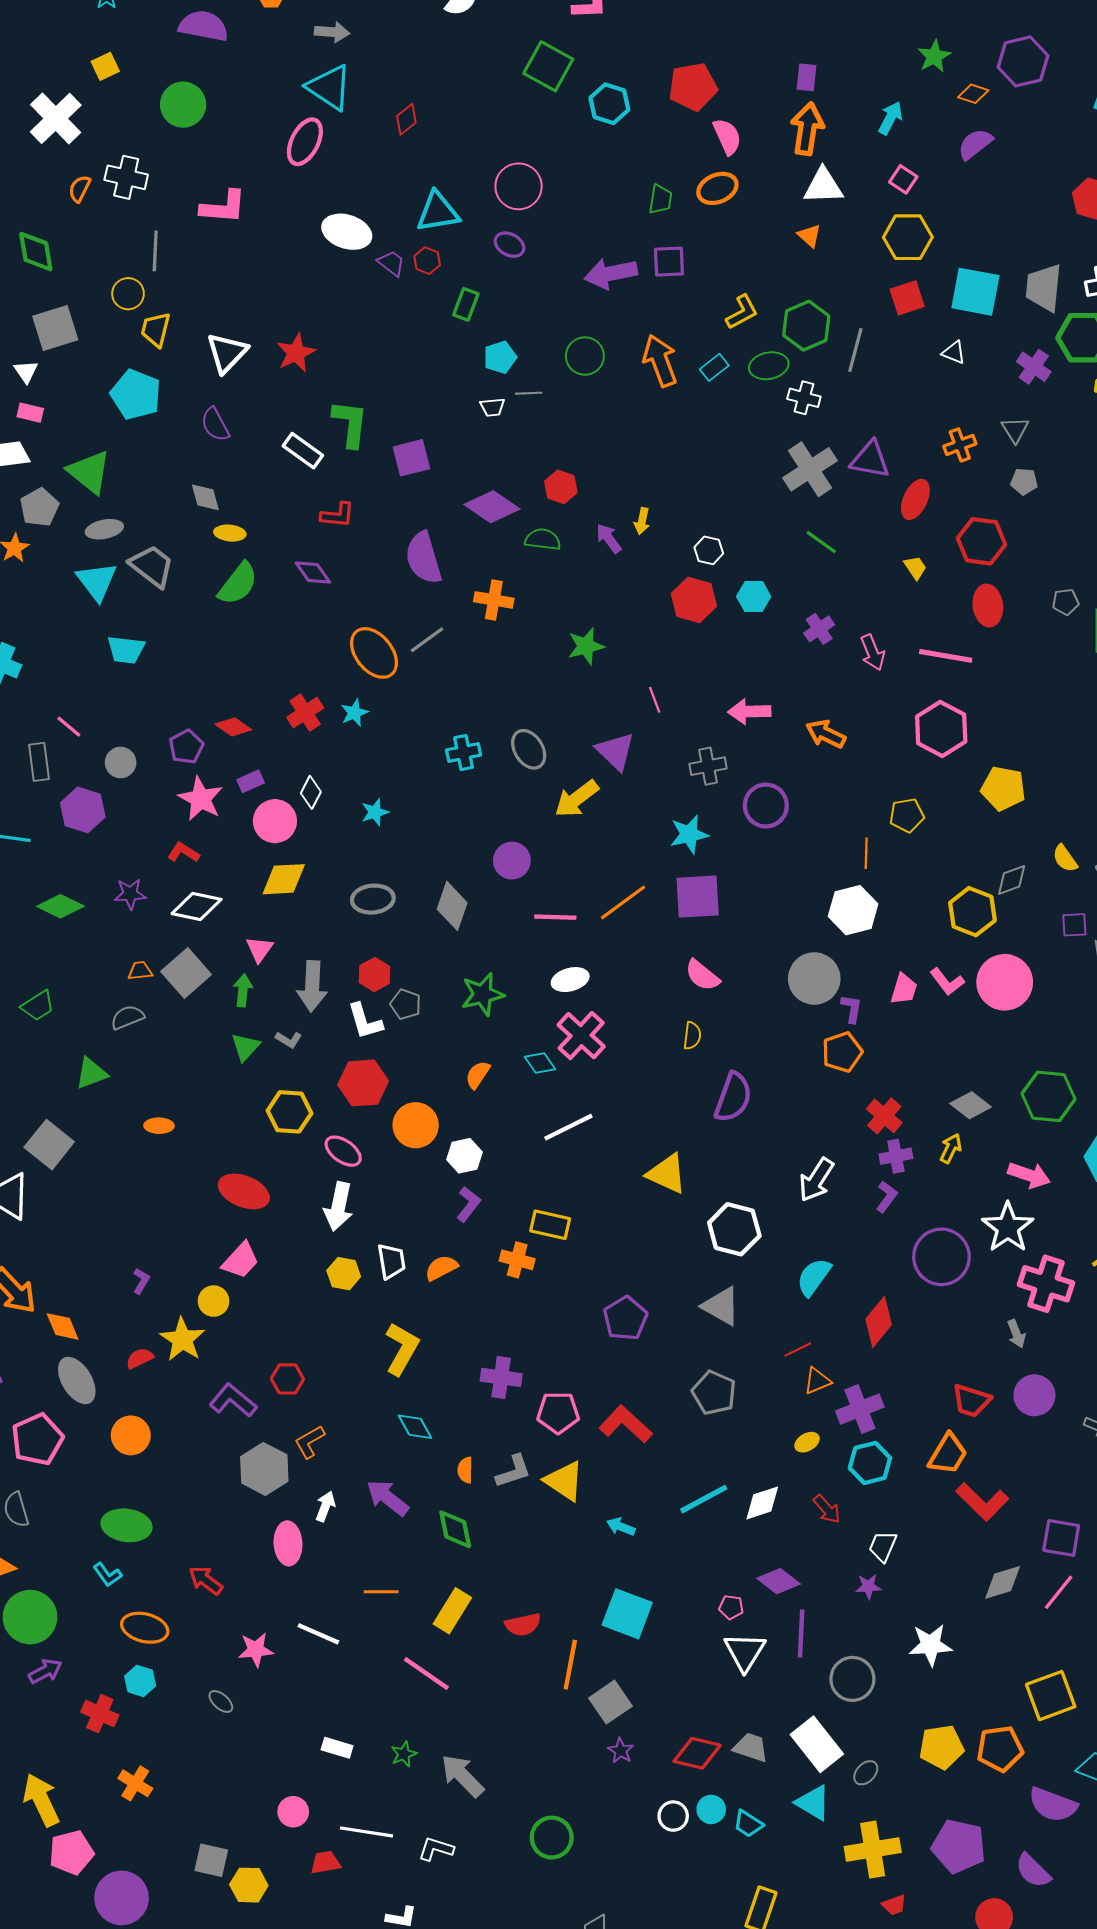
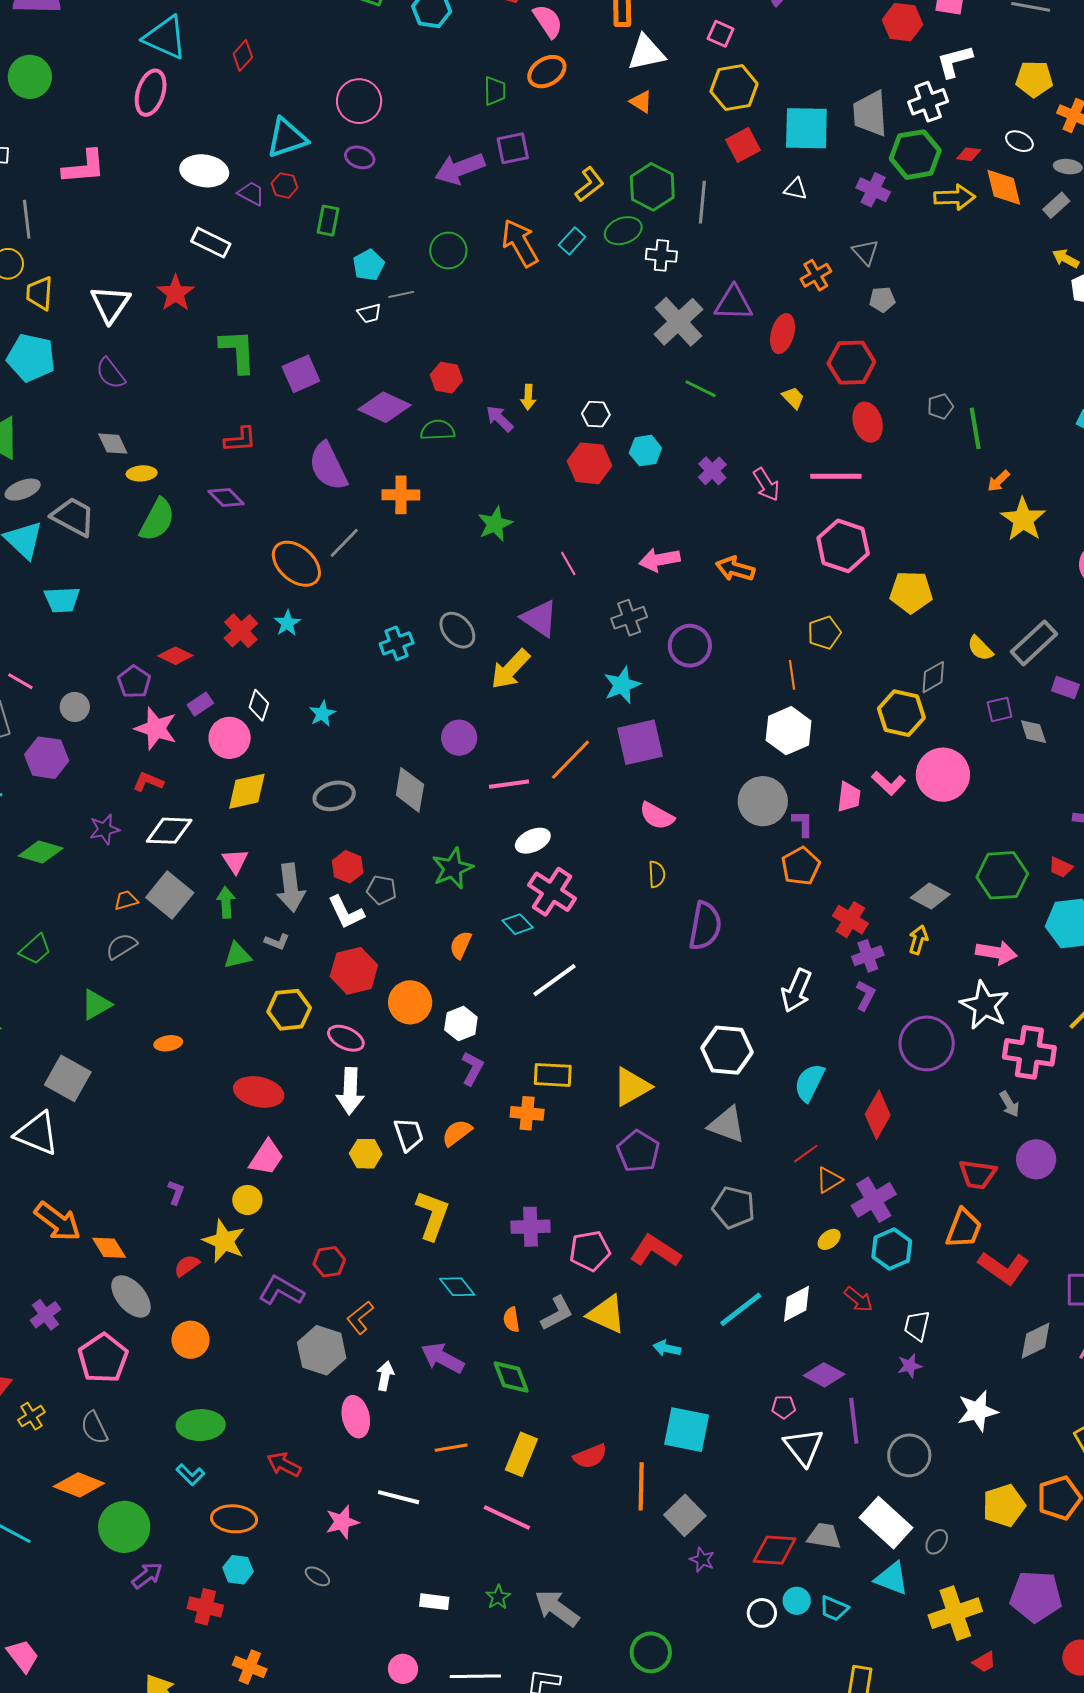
white rectangle: (303, 451) -> (211, 243), moved
green triangle: (245, 1047) -> (237, 955), turned 44
yellow triangle: (667, 1174) -> (632, 1087), moved, turned -45

